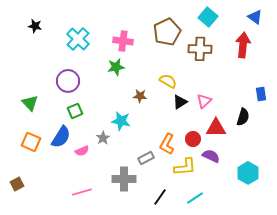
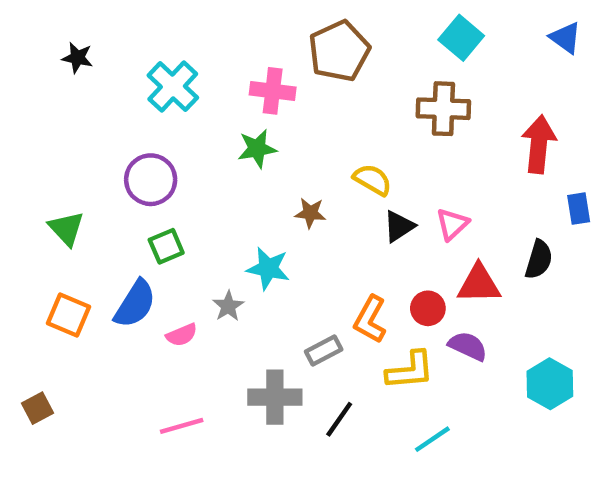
brown pentagon: (167, 32) -> (339, 51), moved
red arrow: (243, 45) -> (539, 144), moved
black line: (160, 197) -> (339, 419), moved

